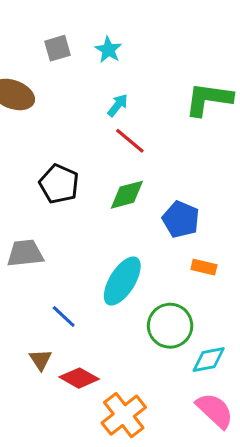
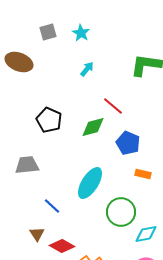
red line: (130, 141) -> (113, 106), moved

